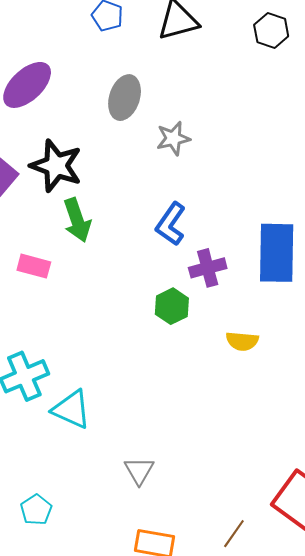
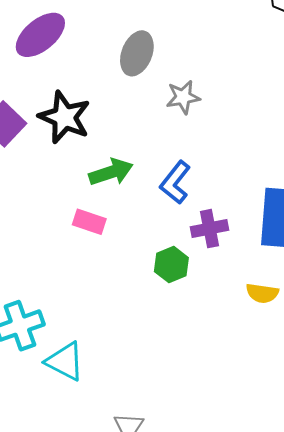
green arrow: (77, 220) -> (111, 172), moved, turned -93
pink rectangle: (34, 266) -> (89, 222), moved
yellow semicircle: (242, 341) -> (262, 293), moved

